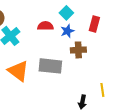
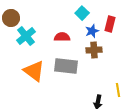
red semicircle: (45, 26) -> (62, 37), moved
blue star: (67, 31) -> (92, 31), moved

